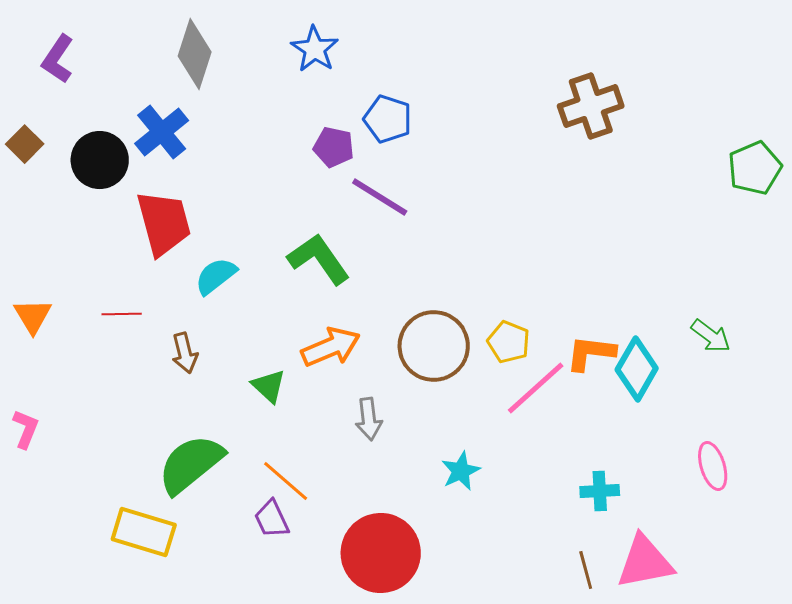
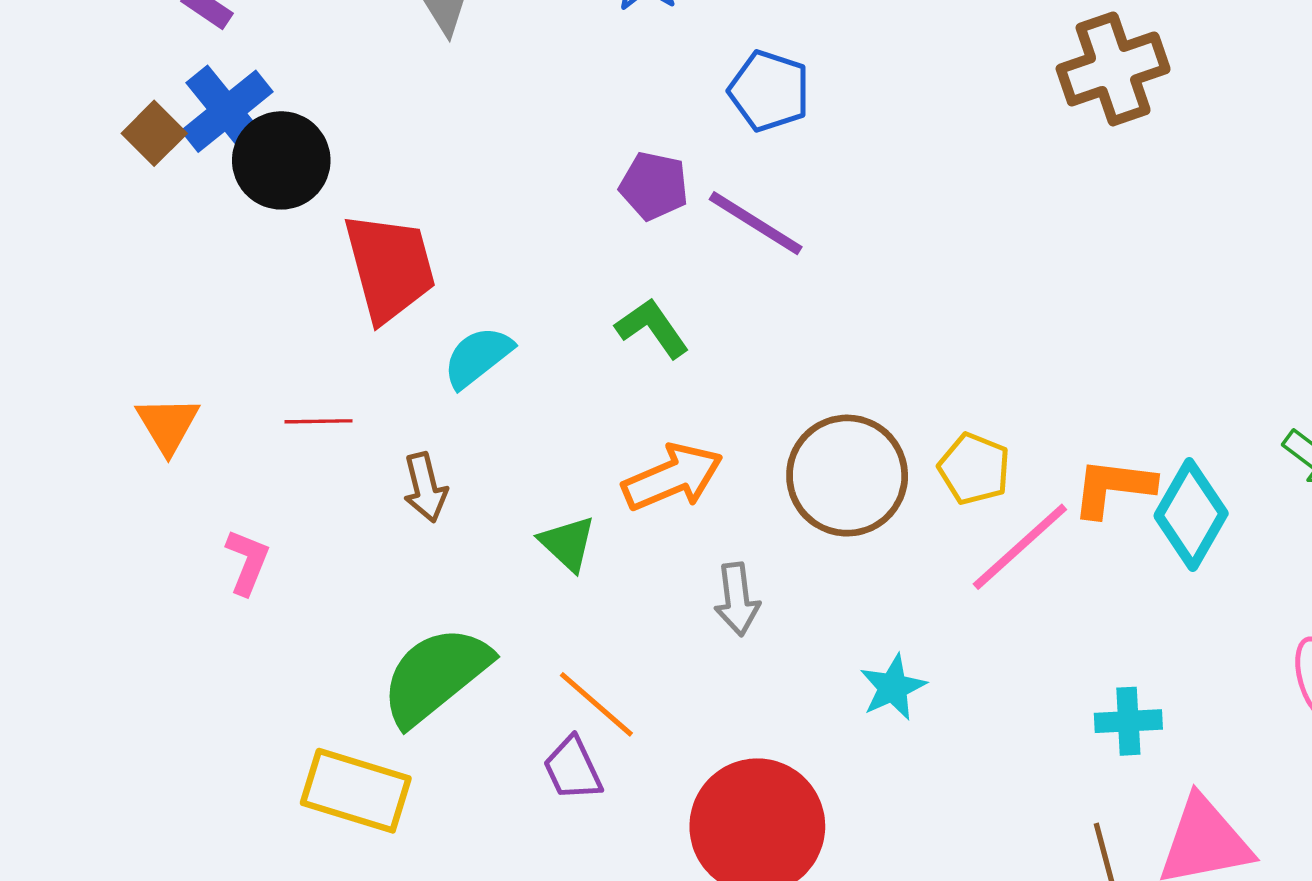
blue cross: (162, 132) -> (227, 111), moved
purple pentagon: (334, 147) -> (654, 186), moved
green L-shape: (319, 259) -> (652, 328), size x0.7
pink L-shape: (26, 429) -> (247, 562), moved

